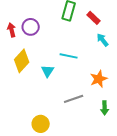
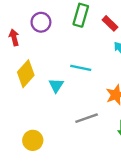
purple circle: (31, 27) -> (41, 22), moved
yellow circle: (41, 124) -> (33, 140), moved

